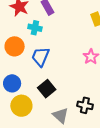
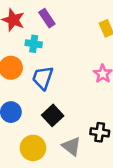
yellow circle: (21, 106) -> (33, 148), moved

